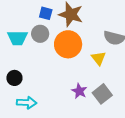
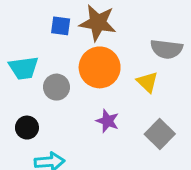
gray circle: (40, 34) -> (56, 87), moved
purple star: (79, 91) -> (107, 121), moved

